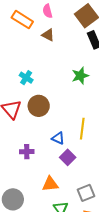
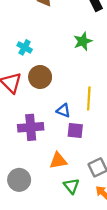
purple cross: (27, 152) -> (31, 127), size x1.6
purple square: (68, 157) -> (75, 131), turned -35

